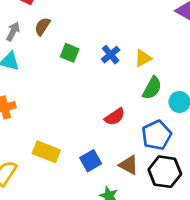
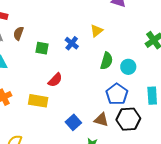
yellow triangle: (143, 58) -> (97, 31), moved
red semicircle: (115, 117) -> (55, 80), moved
yellow rectangle: (46, 152) -> (38, 101), moved

